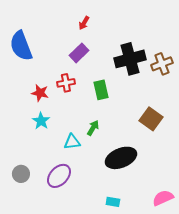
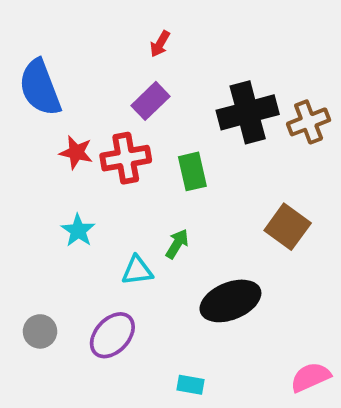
red cross: (66, 83) -> (126, 158), size x1.4
red star: (40, 93) -> (76, 152), moved
cyan rectangle: (113, 202) -> (190, 385), moved

